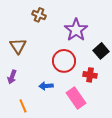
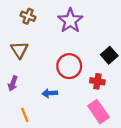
brown cross: (39, 15) -> (28, 16), moved
purple star: (76, 30) -> (70, 21), moved
pink rectangle: (76, 98) -> (98, 112), moved

